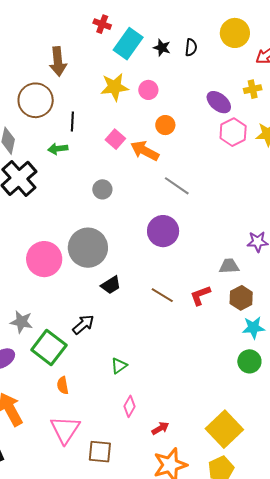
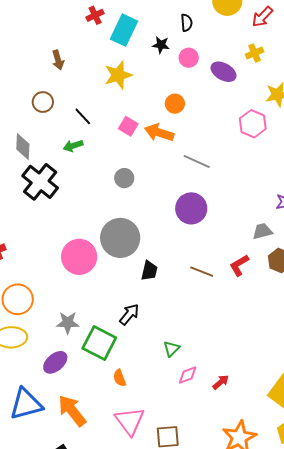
red cross: (102, 24) -> (95, 15), turned -36
black star: (162, 48) -> (161, 45), moved
brown arrow: (58, 62) -> (58, 60), size x0.7
pink circle: (148, 90) -> (189, 58), moved
brown circle: (36, 100) -> (43, 102), size x0.6
black line: (72, 121) -> (83, 116), turned -36
pink hexagon: (233, 132) -> (253, 124), moved
black trapezoid: (111, 285) -> (149, 271), turned -35
pink diamond: (130, 406) -> (188, 375), moved, turned 50
red arrow: (160, 428) -> (221, 382), moved

